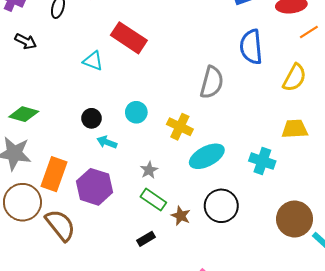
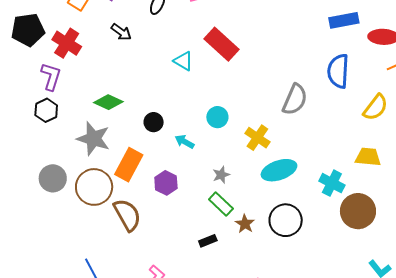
black circle: (91, 118) -> (154, 122), moved
purple hexagon: (94, 187) -> (166, 183), size x0.7
brown circle: (295, 219) -> (358, 211), moved

